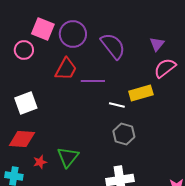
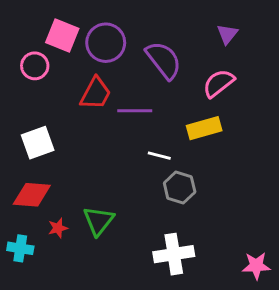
purple triangle: (157, 44) -> (227, 34), moved
pink semicircle: (165, 68) -> (219, 83), moved
white line: (117, 105) -> (159, 156), moved

